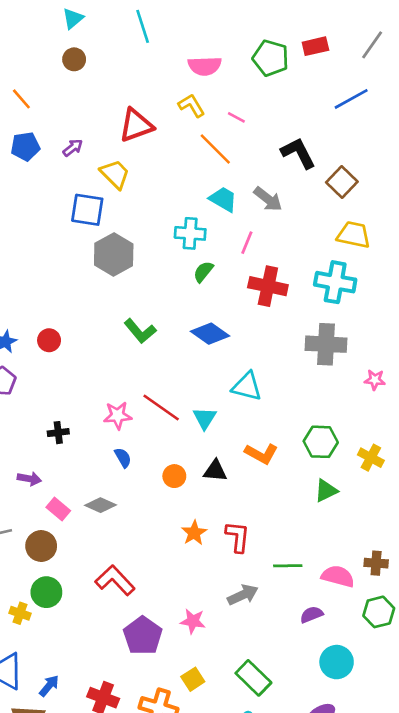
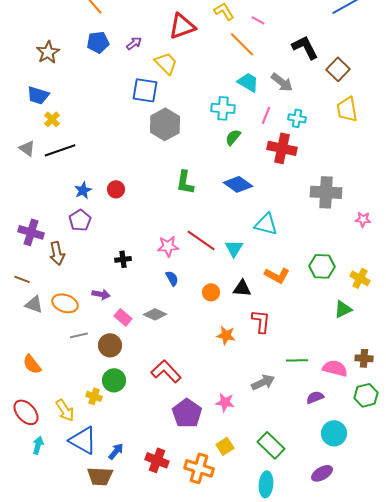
yellow trapezoid: (354, 235) -> (347, 109), turned -112
cyan cross: (335, 282) -> (297, 118), moved, size x0.6
green L-shape: (140, 331) -> (185, 182), turned 50
green triangle: (326, 491) -> (343, 309), moved
orange star: (194, 533) -> (226, 335), turned -30
red L-shape: (238, 537) -> (261, 321), moved

